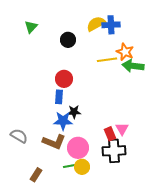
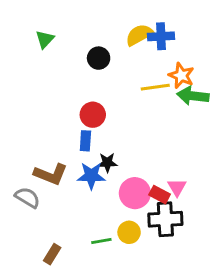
red rectangle: (110, 134) -> (160, 195), turned -40
brown L-shape: (54, 142) -> (51, 174), moved
pink circle: (78, 148) -> (135, 193), moved
yellow circle: (82, 167) -> (129, 232), moved

